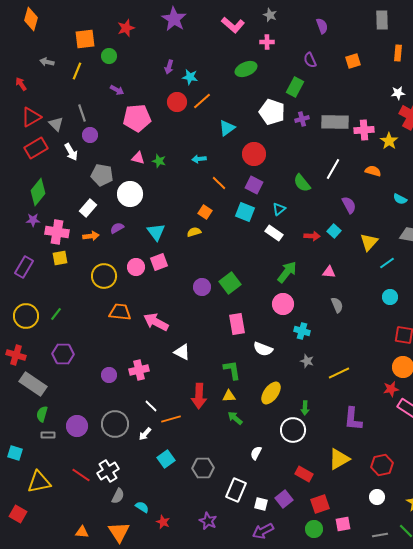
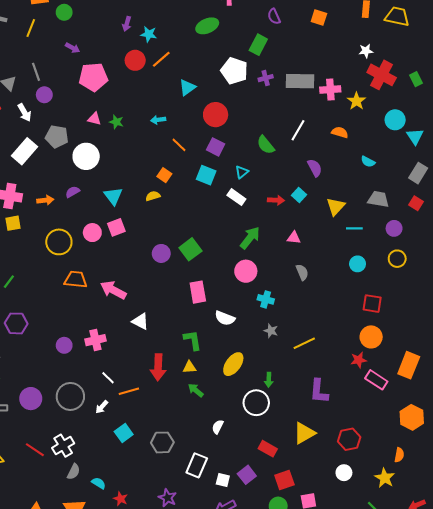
orange square: (353, 61) -> (319, 18), turned 35
white rectangle: (88, 208) -> (24, 151), moved, size x1.4
cyan line: (387, 263) -> (354, 228), turned 35

